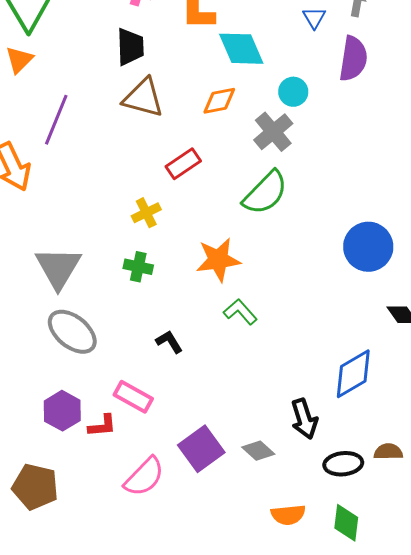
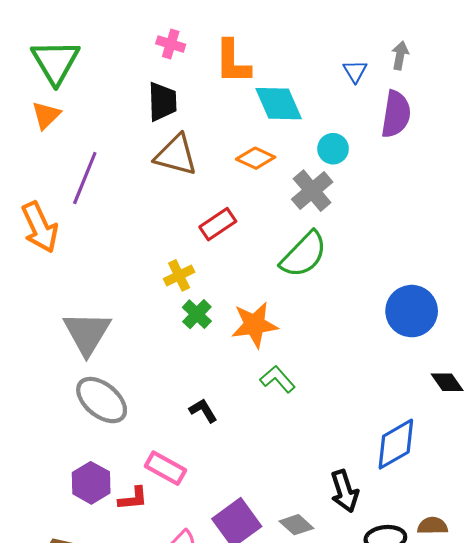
orange diamond: (219, 101) -> (256, 158), turned 36
green cross: (138, 267) -> (197, 314), moved, turned 32

